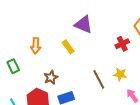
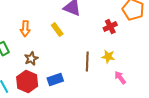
brown star: (51, 77) -> (31, 59), moved
brown line: (99, 79) -> (87, 62), turned 30

